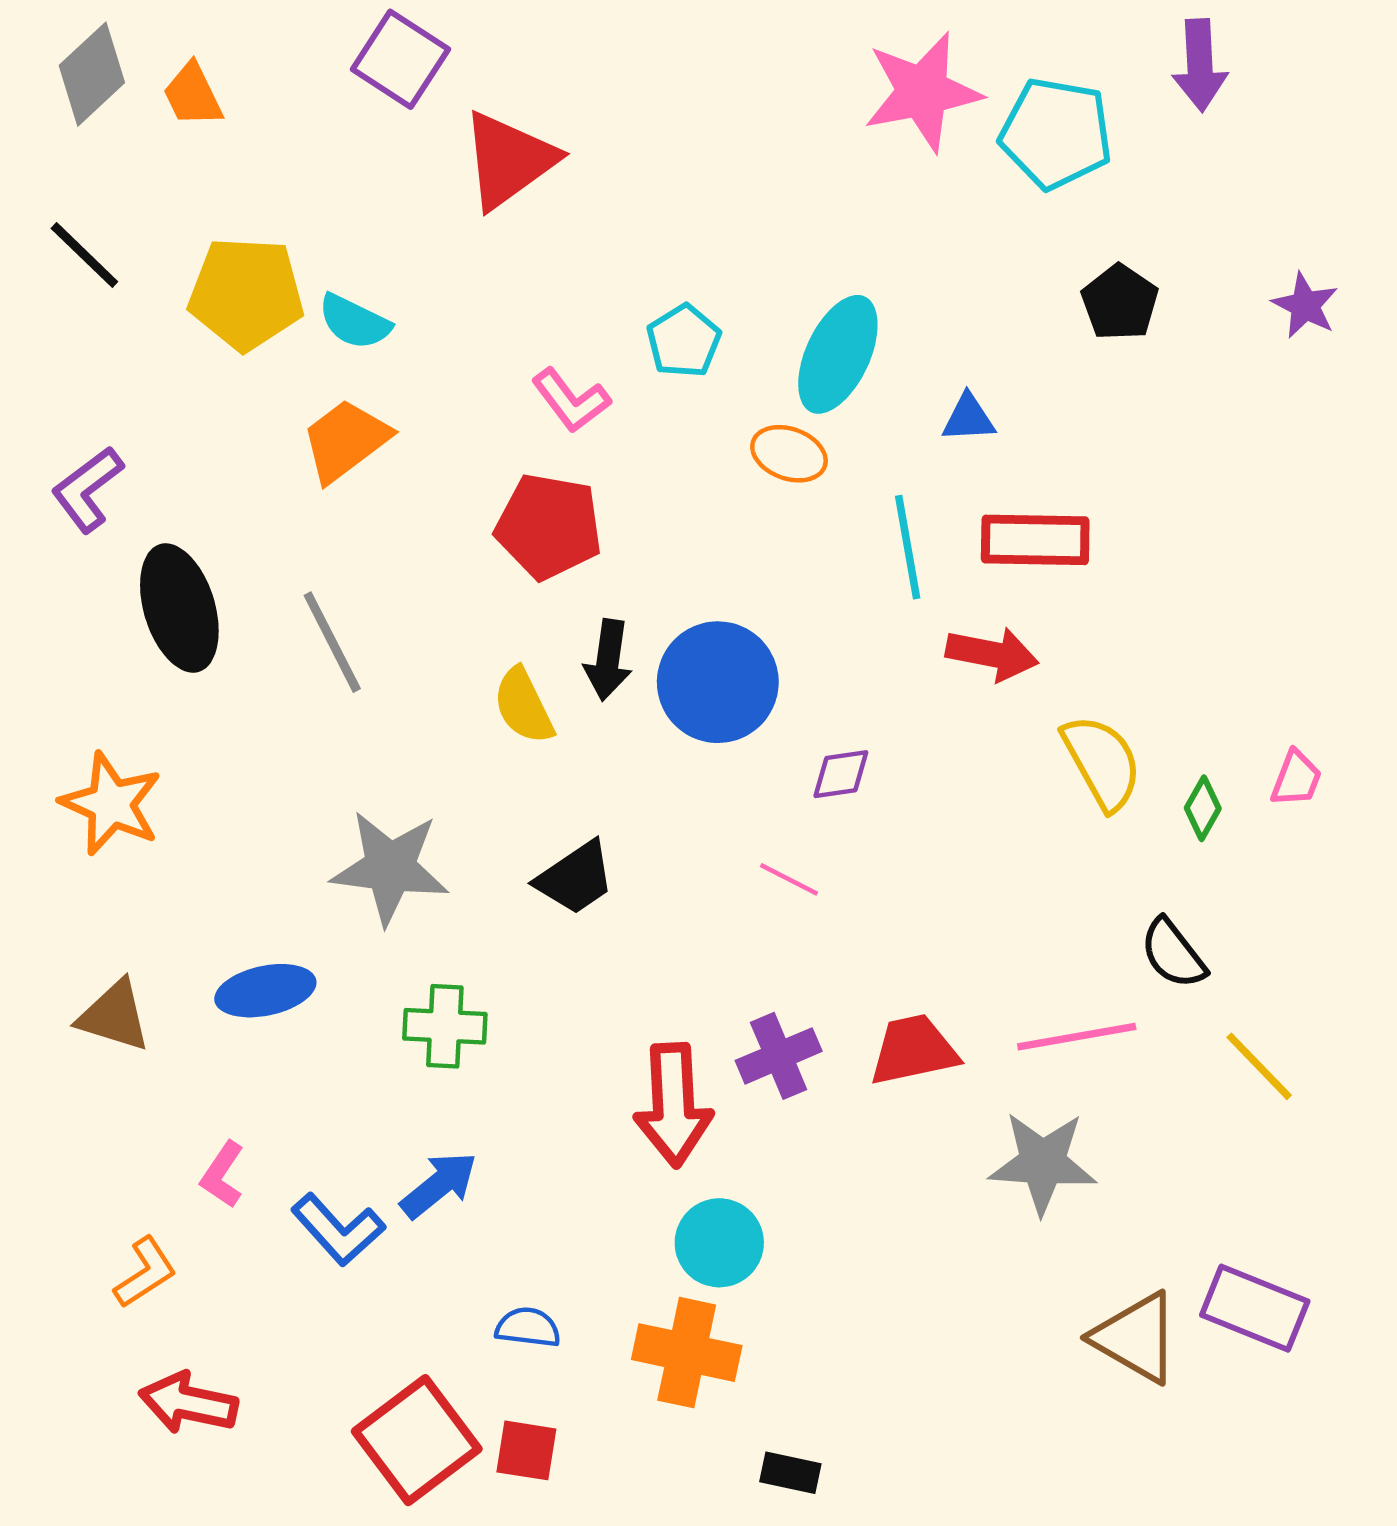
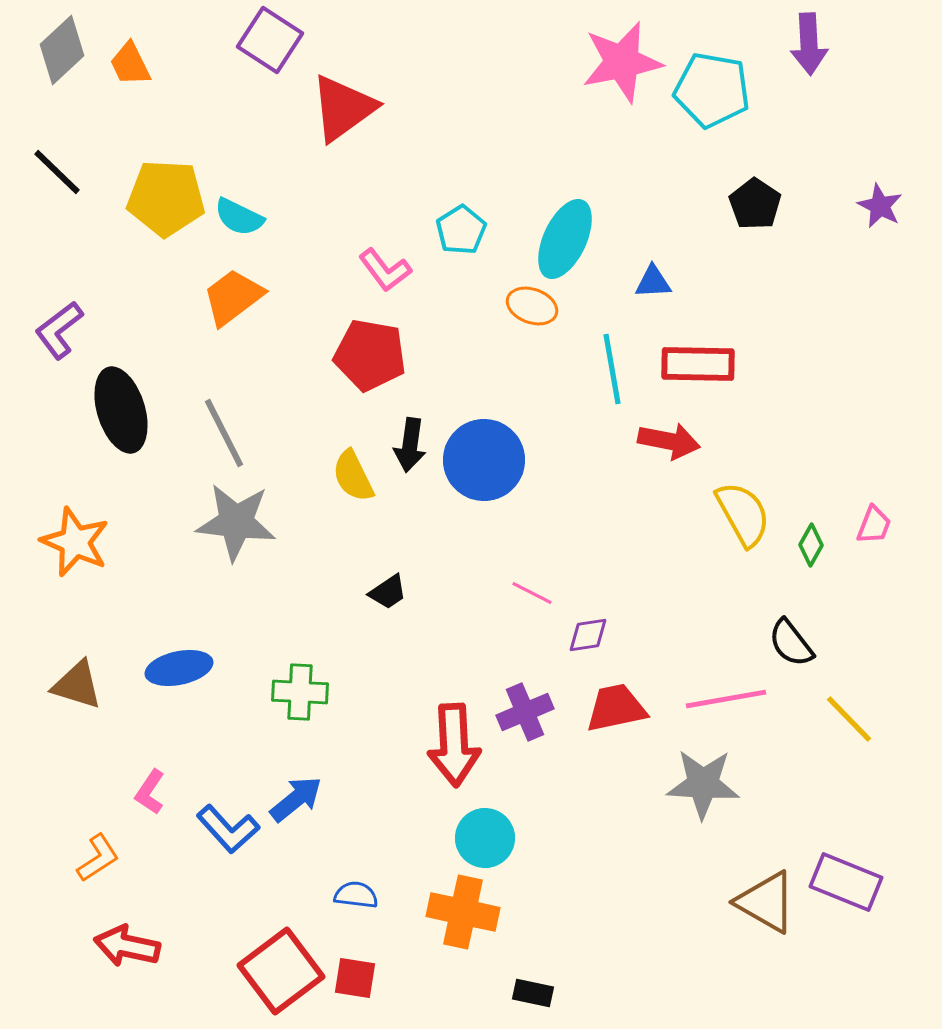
purple diamond: (841, 774) -> (588, 635), moved
gray star: (390, 868) -> (236, 522), moved
black trapezoid: (575, 878) -> (388, 592), size x0.7

